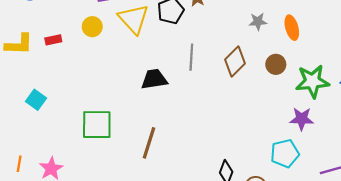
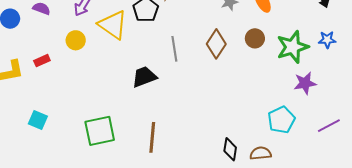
purple star: (302, 119) -> (305, 83), moved

